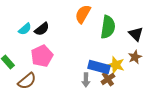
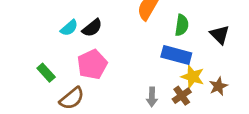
green semicircle: (108, 27) -> (182, 25), size x0.7
brown star: (135, 57) -> (218, 86), moved
blue rectangle: (99, 67) -> (176, 55), moved

